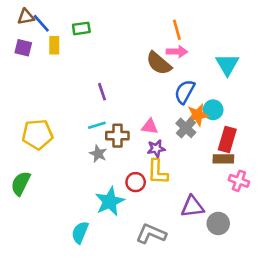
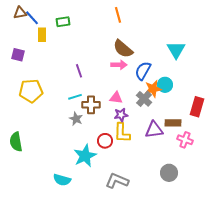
orange line: (177, 30) -> (118, 15), moved
purple square: (23, 48) -> (18, 55), moved
pink arrow: (177, 52) -> (119, 65), moved
yellow pentagon: (37, 134) -> (31, 91), moved
red rectangle: (227, 139) -> (197, 107), moved
green semicircle: (21, 183) -> (16, 142), turned -36
purple triangle: (192, 207) -> (154, 130), moved
cyan semicircle: (80, 232) -> (62, 180), turned -96

